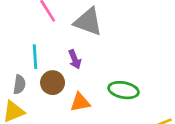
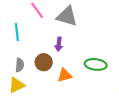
cyan line: (35, 57) -> (17, 32), moved
purple arrow: (75, 59) -> (59, 44), turned 32

